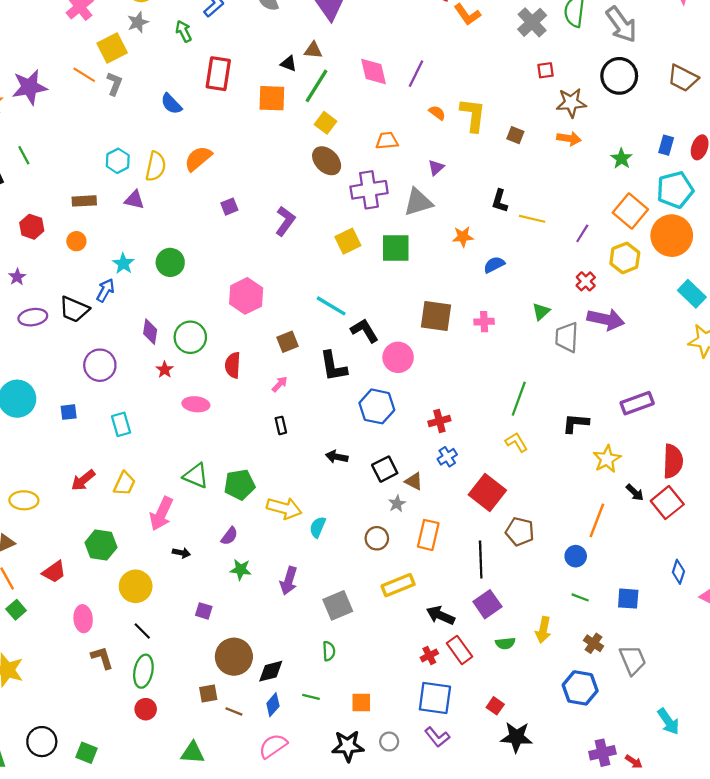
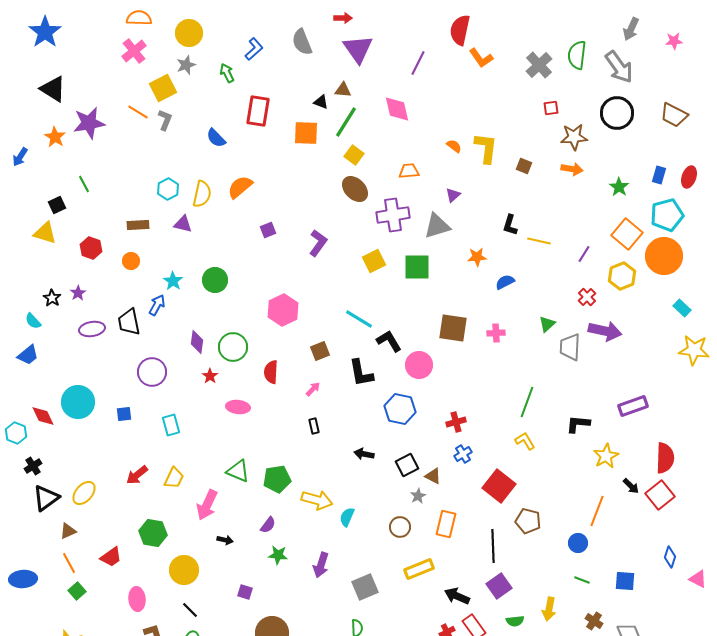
purple line: (416, 74) -> (418, 63), moved
cyan rectangle: (692, 294) -> (682, 308), size x0.7
black trapezoid: (74, 309) -> (129, 322), turned 56
yellow ellipse: (24, 500) -> (84, 493), turned -50

